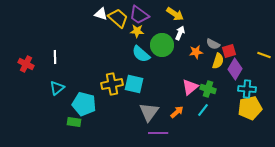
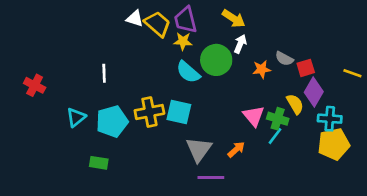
purple trapezoid: (139, 15) -> (186, 20), turned 40
white line: (55, 57) -> (104, 73), moved
yellow semicircle: (218, 61) -> (295, 104), moved, turned -49
pink triangle: (190, 87) -> (254, 116), turned -30
cyan pentagon: (84, 104) -> (112, 121), moved, turned -30
cyan line: (203, 110) -> (275, 136), moved

